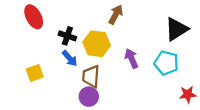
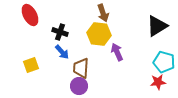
brown arrow: (116, 15) -> (103, 13), turned 132
yellow hexagon: (97, 44) -> (99, 34), moved
cyan pentagon: (166, 63) -> (164, 62), moved
red star: (188, 94) -> (158, 82), moved

